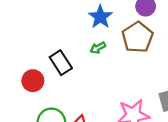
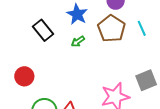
black rectangle: (61, 63) -> (43, 30), moved

